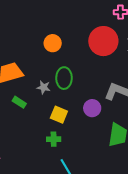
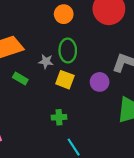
orange circle: (53, 43) -> (64, 14), moved
yellow square: (59, 115) -> (65, 80), moved

